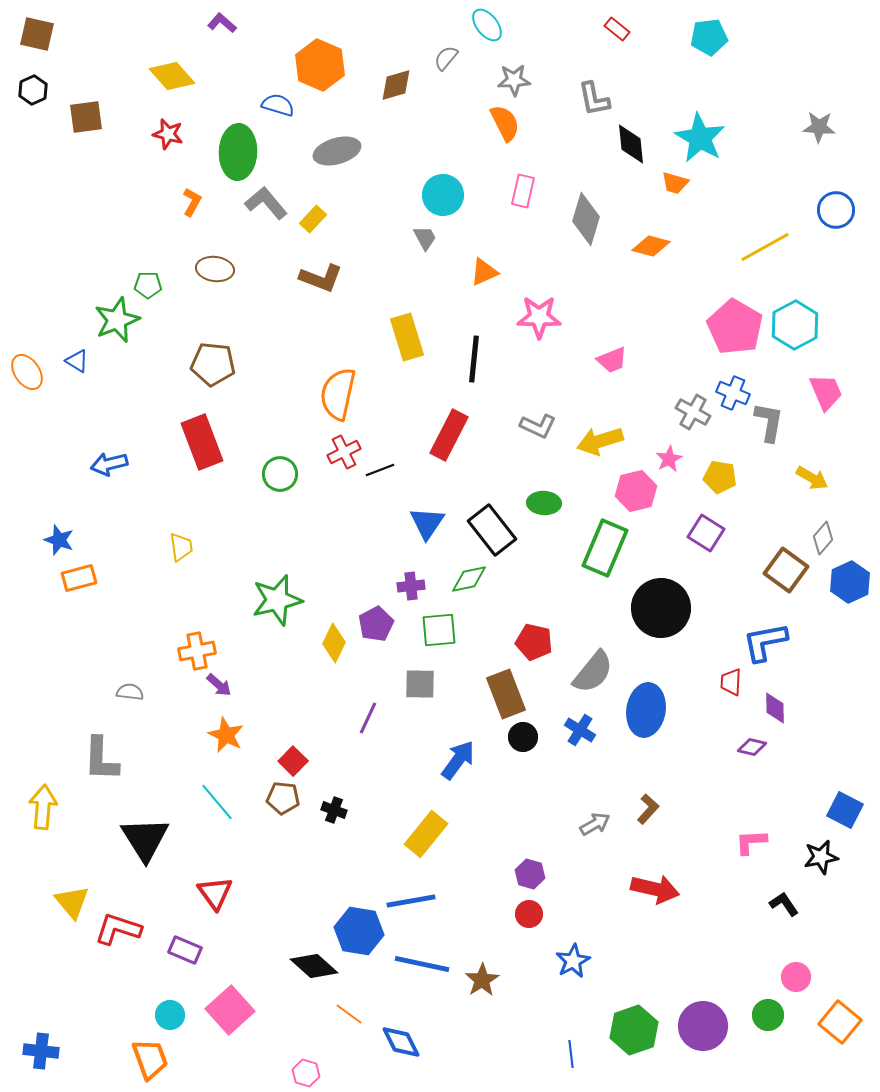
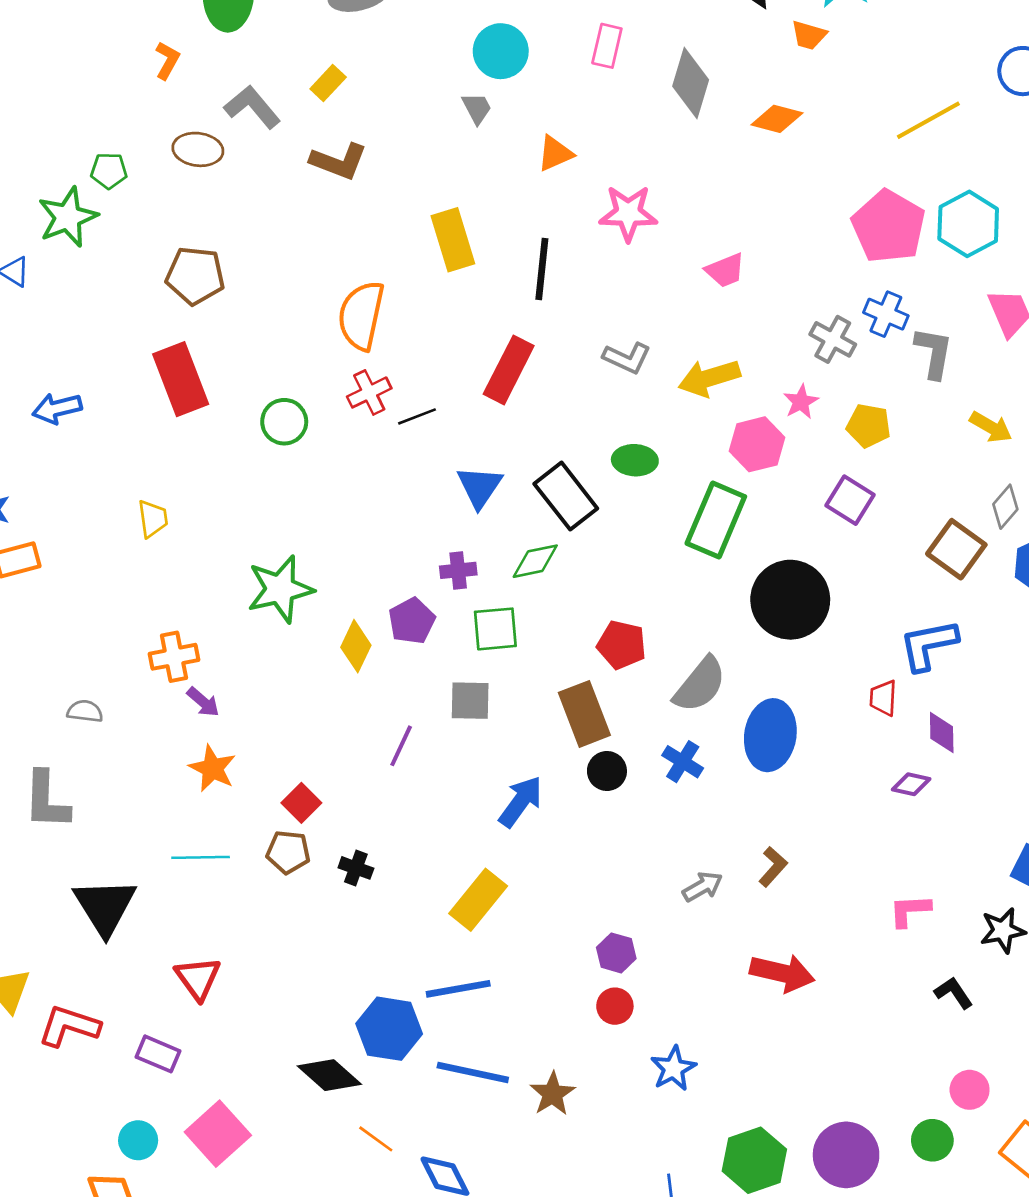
gray L-shape: (266, 203) -> (252, 107), moved
cyan line: (217, 802) -> (201, 857), turned -51

